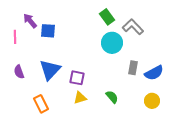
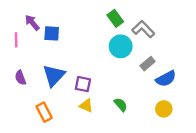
gray rectangle: (133, 68) -> (148, 64), moved, turned 40
yellow triangle: (80, 98) -> (86, 106), turned 40

